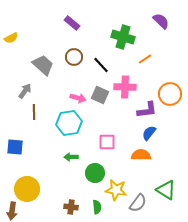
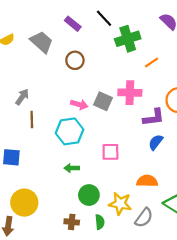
green cross: (123, 37) -> (128, 39), turned -35
gray trapezoid: (43, 65) -> (42, 42), moved
black line: (101, 65) -> (104, 18), moved
orange semicircle: (141, 155) -> (147, 181), moved
green circle: (95, 173) -> (89, 195), moved

